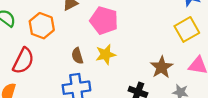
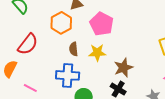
orange hexagon: (42, 26) -> (61, 23), moved
brown star: (162, 67) -> (123, 68), moved

